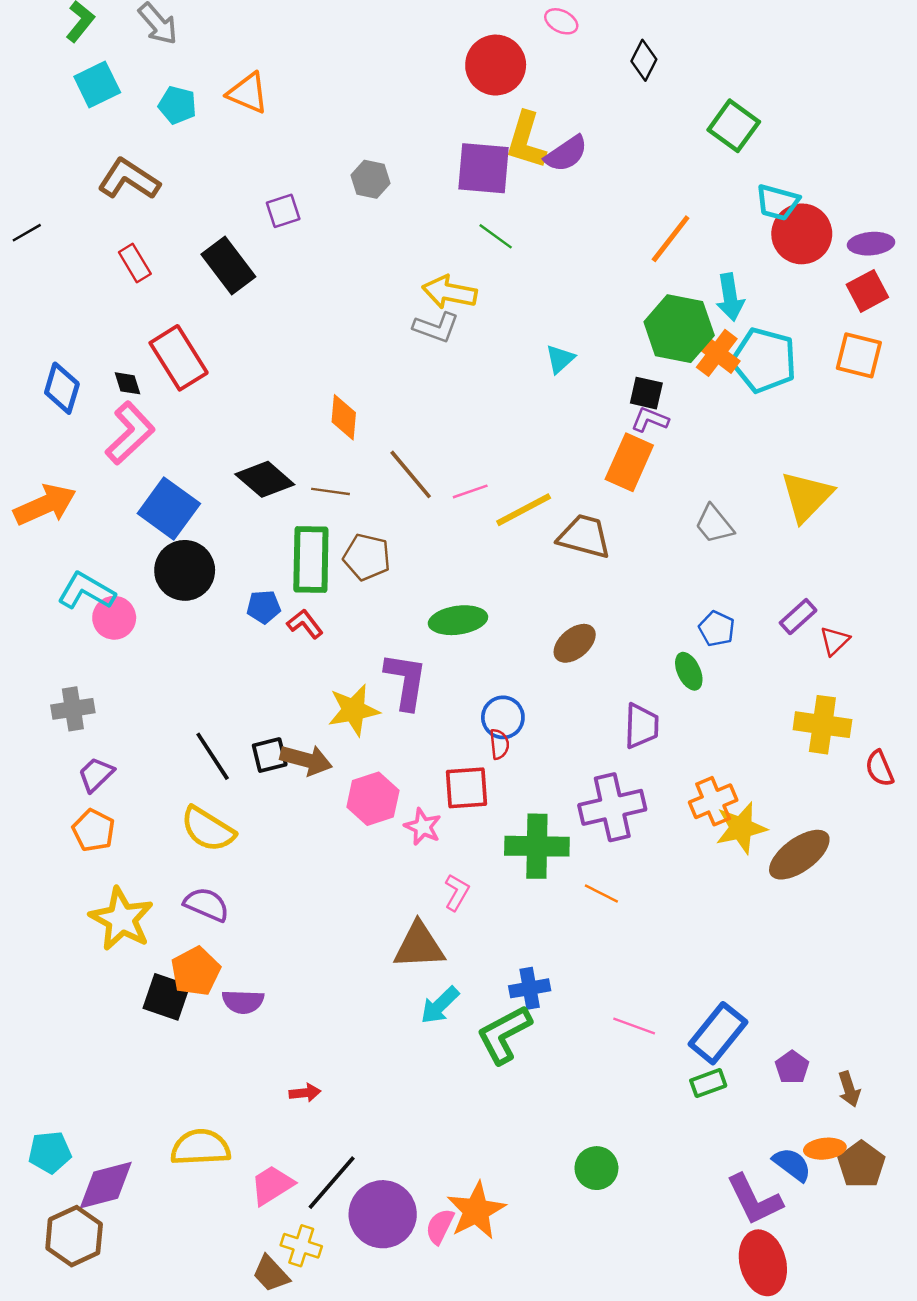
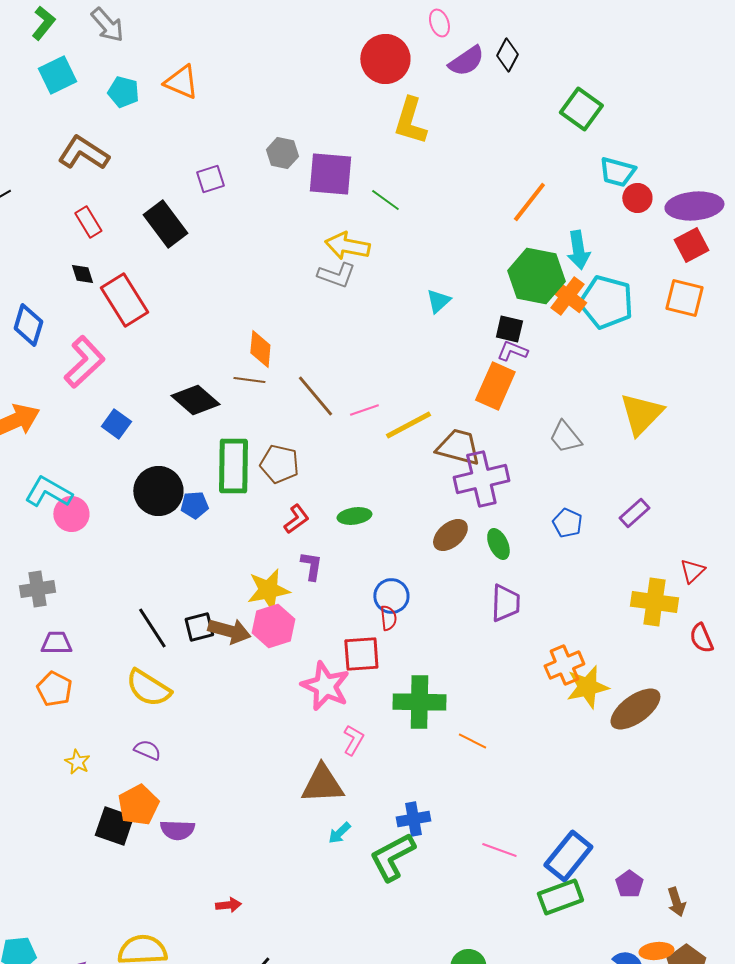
pink ellipse: (561, 21) -> (439, 23), turned 44
purple semicircle: (566, 154) -> (466, 61), moved
purple square: (483, 168) -> (330, 174), moved
red circle: (802, 234) -> (637, 198), size x0.6
purple ellipse: (871, 244) -> (694, 206), size x1.5
black diamond: (128, 383) -> (82, 274), moved
brown line: (330, 491) -> (249, 380), moved
blue square: (169, 508) -> (116, 424), size x0.6
black circle: (185, 570) -> (158, 491), moved
green ellipse: (458, 620) -> (354, 516), size x0.7
red L-shape: (305, 624) -> (296, 519), moved, turned 92
red triangle: (835, 641) -> (692, 571), moved
green ellipse: (689, 671) -> (498, 544), moved
purple L-shape: (406, 681) -> (311, 566), size x0.6
purple trapezoid: (96, 774) -> (56, 643), turned 44
pink hexagon: (373, 799) -> (273, 626), moved
purple cross: (612, 807) -> (481, 479), moved
pink star: (423, 827) -> (325, 686), size x1.6
purple semicircle: (207, 904) -> (147, 750), size x0.7
yellow star: (121, 919) -> (77, 762), size x0.5
cyan arrow: (440, 1005) -> (339, 833), size x0.7
green rectangle: (708, 1083) -> (560, 897), size x1.5

